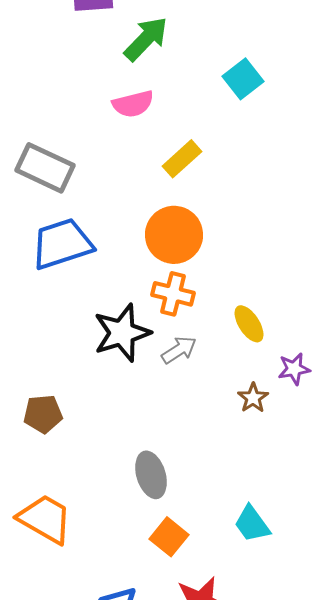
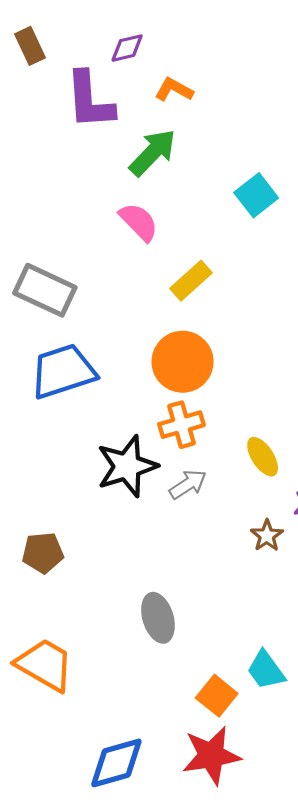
pink semicircle: (133, 104) -> (139, 222), turned -120
orange cross: (173, 294) -> (181, 425), turned -30
orange square: (169, 537) -> (217, 696), moved

